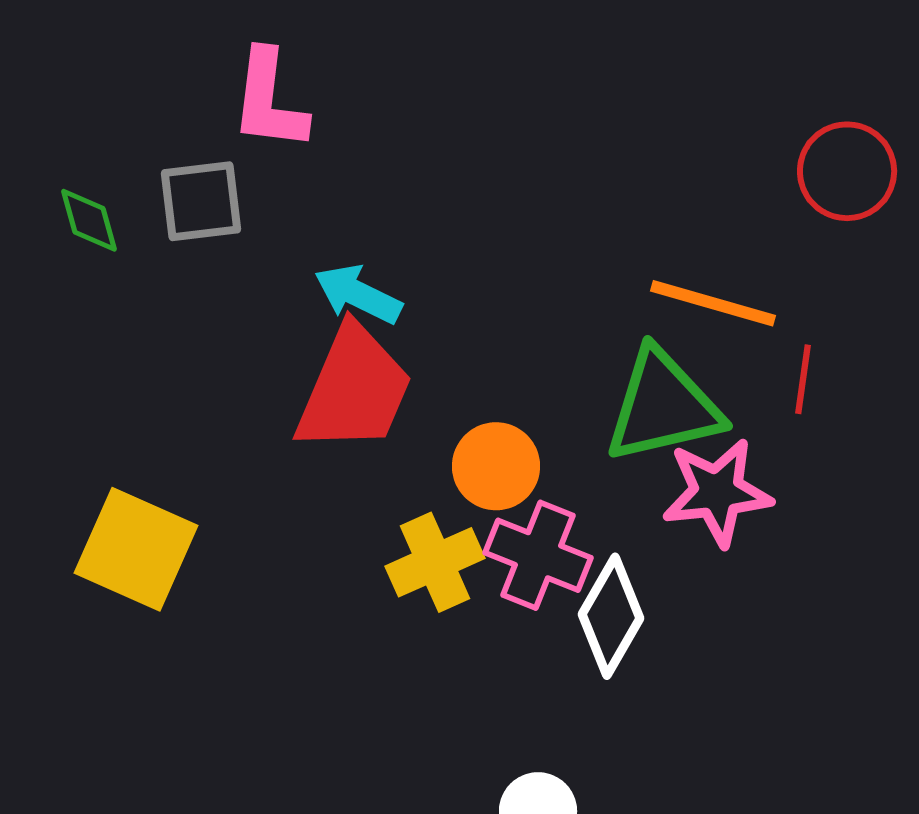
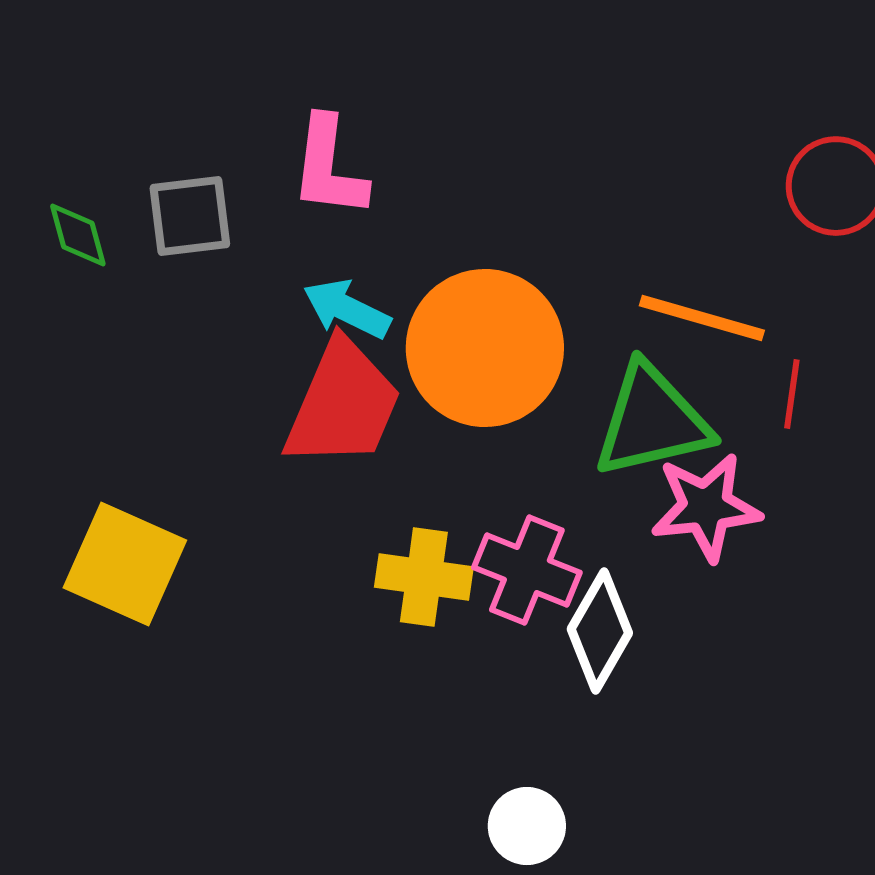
pink L-shape: (269, 100) -> (329, 167), moved
orange circle: (496, 466) -> (485, 348), moved, size x1.8
yellow cross: (435, 562) -> (424, 577), turned 32

